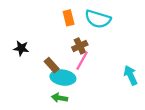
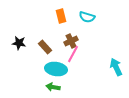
cyan semicircle: (98, 19) -> (87, 17), size x0.7
brown rectangle: (52, 65) -> (45, 47), moved

